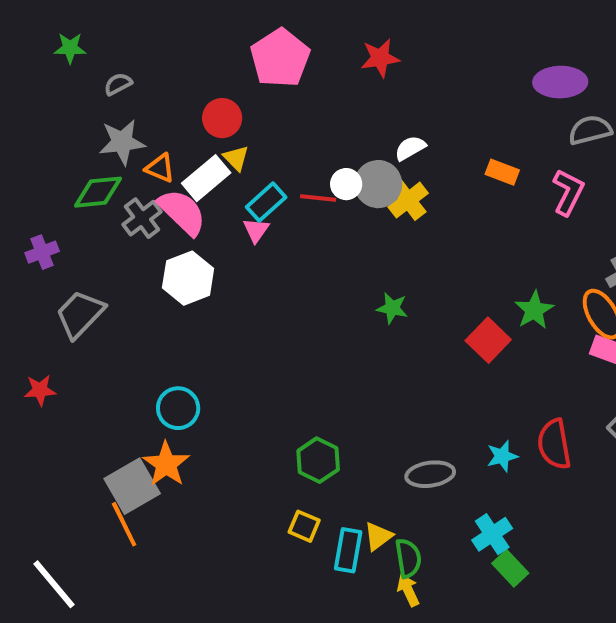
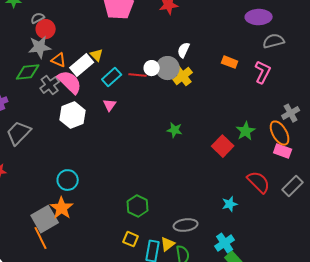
red circle: (222, 118) -> (46, 29), moved
white semicircle: (410, 148) -> (184, 50), turned -35
pink triangle: (256, 230) -> (110, 105), moved
red semicircle: (554, 444) -> (259, 182), moved, turned 145
gray ellipse: (430, 474) -> (186, 225), moved

